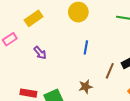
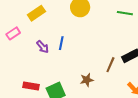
blue line: (86, 47) -> (61, 43), moved

